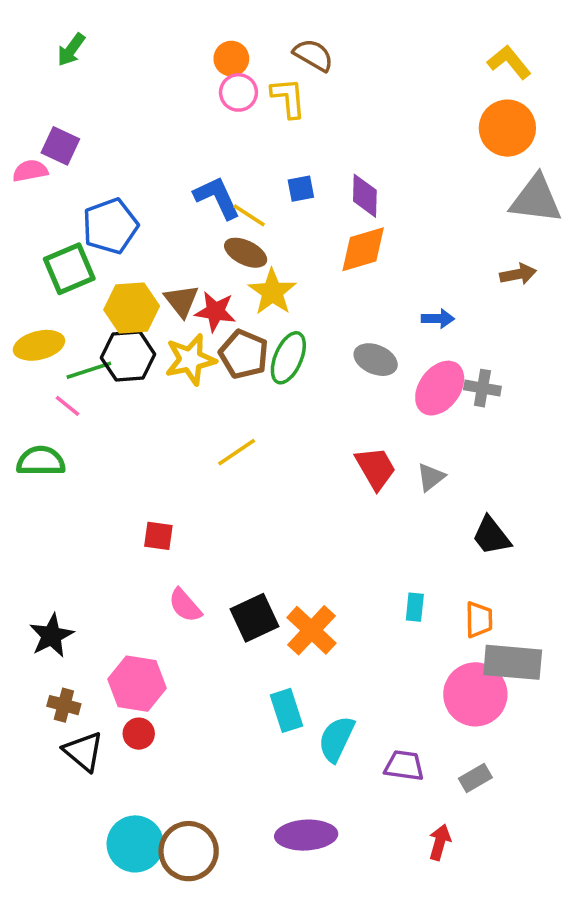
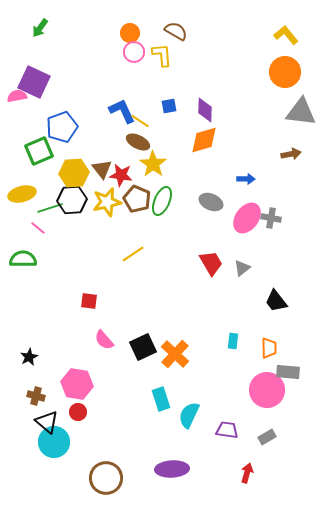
purple square: (60, 146) -> (34, 82), size x1.5
black star: (51, 636) -> (29, 357), size x0.7
gray rectangle: (513, 662) -> (288, 372), size x0.7
cyan circle: (135, 844) -> (54, 442), moved

